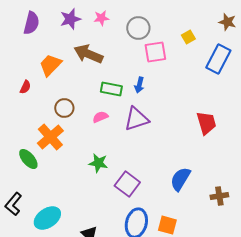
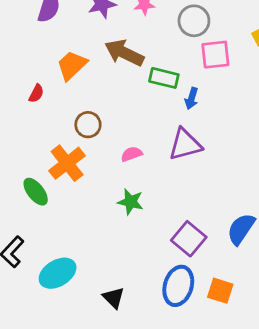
green rectangle: (111, 89) -> (164, 78), moved
pink semicircle: (100, 117) -> (132, 154), moved
purple square: (127, 184) -> (189, 239), moved

